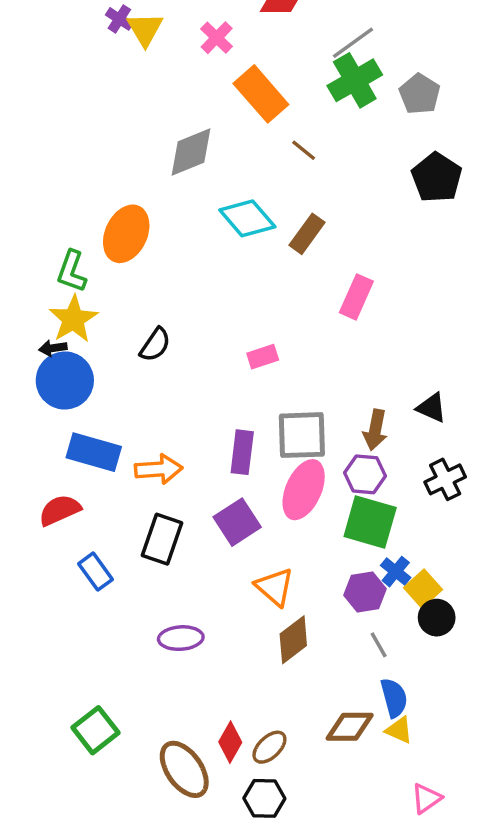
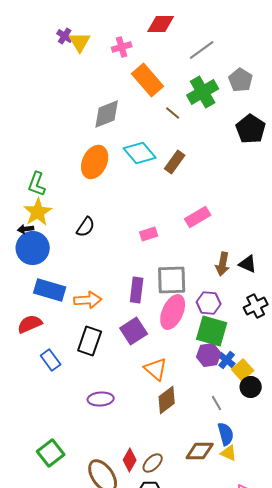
pink cross: (217, 38) -> (122, 47), turned 30
green cross: (355, 80) -> (203, 92), moved
orange ellipse: (126, 234) -> (95, 162), moved
pink rectangle: (356, 297) -> (198, 217), moved, turned 35
brown arrow: (375, 430) -> (223, 264), moved
purple hexagon: (365, 592) -> (209, 355), moved

